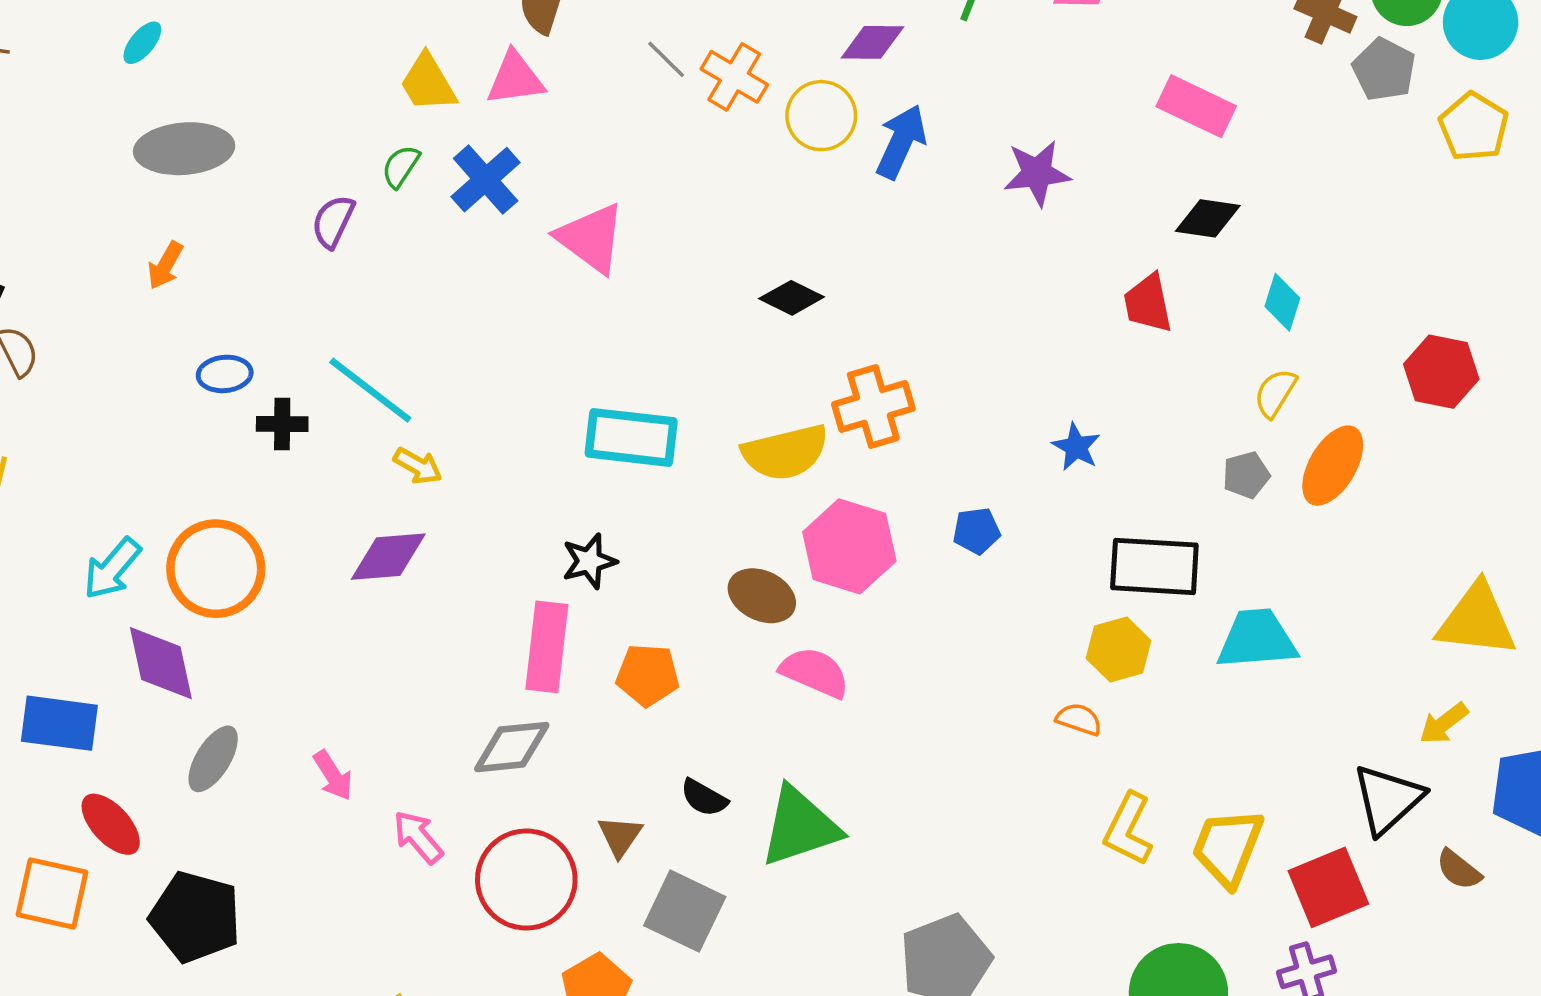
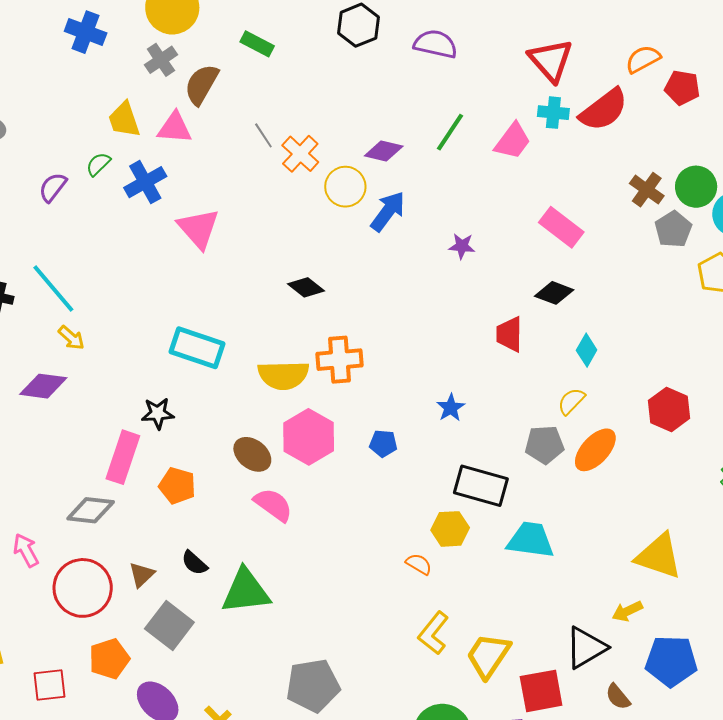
purple star: (1037, 173) -> (462, 246), size x0.7
gray pentagon: (1246, 475) -> (545, 445), size x1.4

